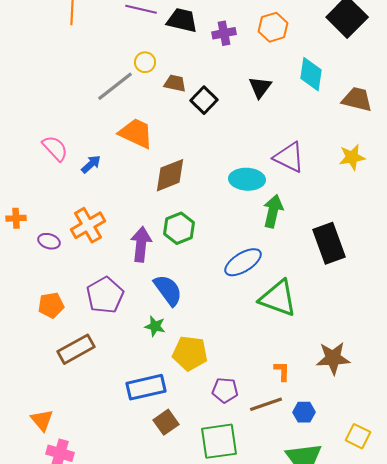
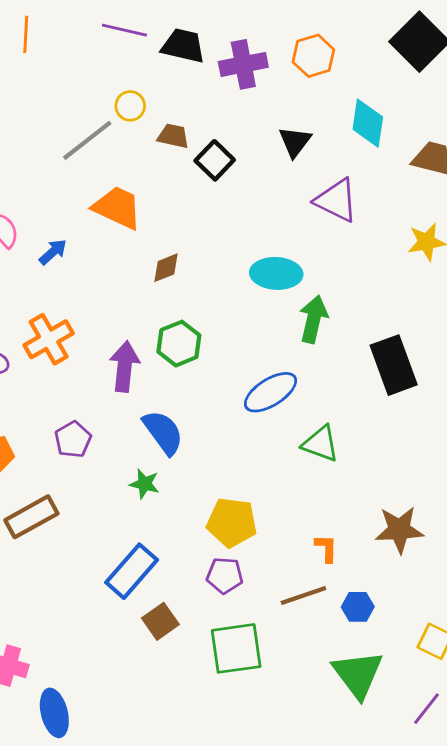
purple cross: (224, 33) -> (243, 64), size x1.4
purple triangle: (289, 157) -> (336, 200), moved
brown diamond: (170, 175) -> (166, 268), size x0.6
purple pentagon: (105, 295) -> (73, 439), size x0.7
green triangle: (278, 298) -> (321, 444), size x0.7
yellow pentagon: (190, 353) -> (232, 522), moved
blue rectangle: (146, 387) -> (132, 571), turned -36
purple pentagon: (225, 390) -> (225, 575), moved

